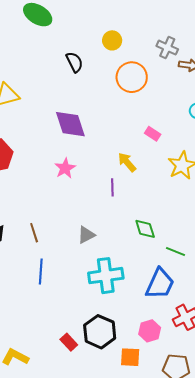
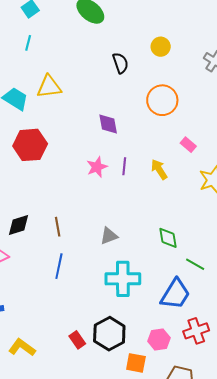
orange circle: (132, 77) -> (162, 100), moved
purple diamond: (70, 124) -> (108, 124), size x0.7
purple line: (112, 187) -> (124, 166), moved

